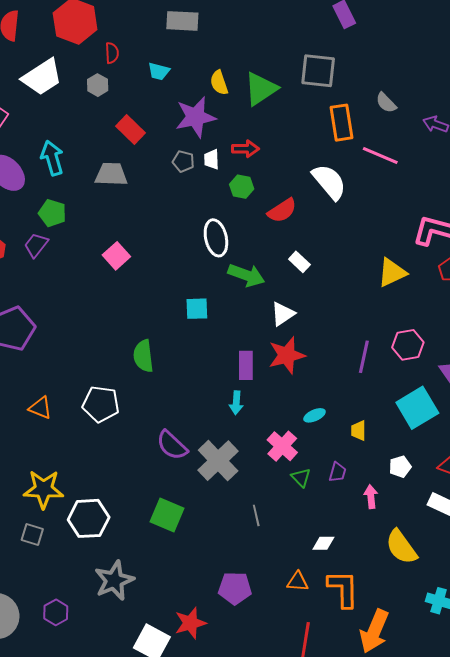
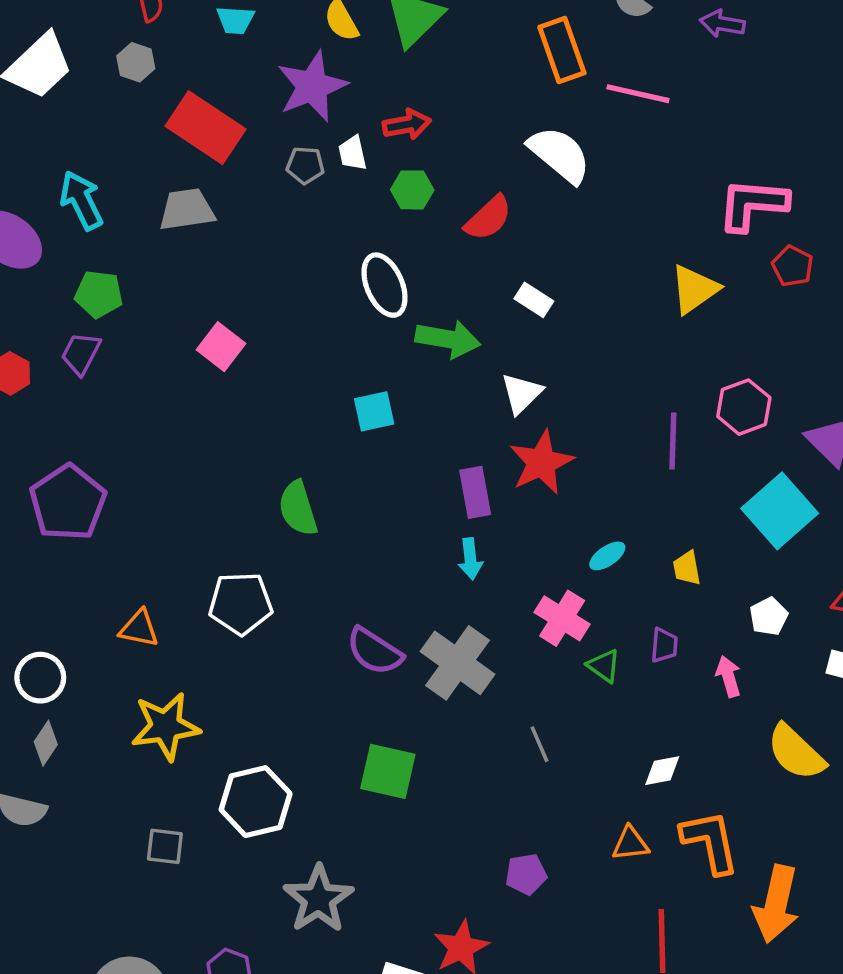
red rectangle: (130, 129) -> (205, 128), size x1.5
yellow star: (44, 489) -> (166, 726), moved
purple pentagon: (235, 588) -> (526, 874), size x0.7

